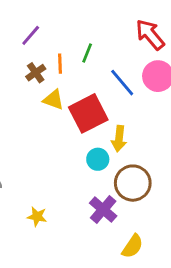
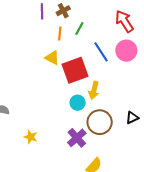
purple line: (31, 35) -> (42, 11), turned -49
brown cross: (36, 73) -> (63, 11), moved

